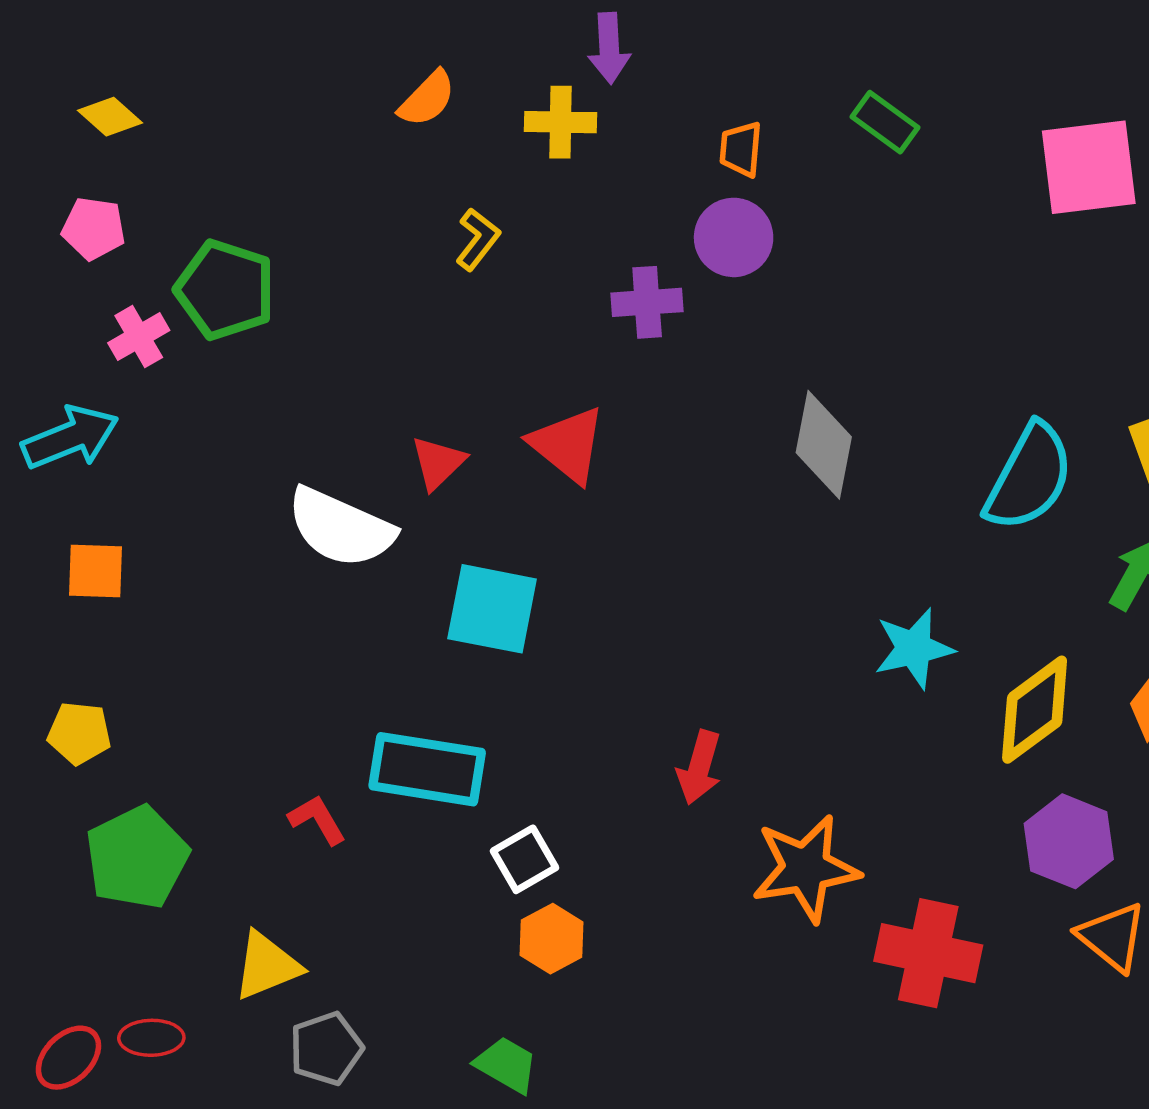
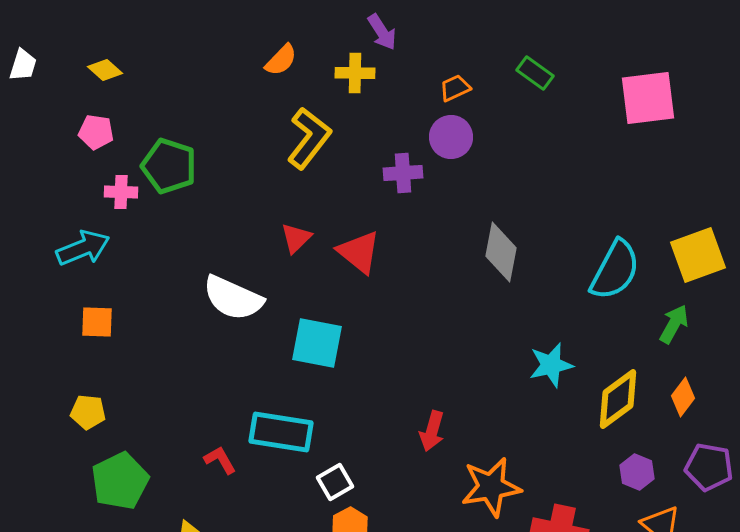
purple arrow: (609, 48) -> (382, 32), turned -30
orange trapezoid: (741, 149) -> (455, 88), turned 60
yellow L-shape: (478, 239) -> (309, 138), size x1.8
pink cross: (139, 337) -> (121, 192), turned 32
red triangle: (438, 463) -> (296, 238), moved
purple hexagon: (1069, 841) -> (637, 472), size x0.7

